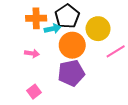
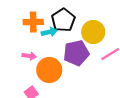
orange circle: (72, 45) -> (49, 70), moved
purple pentagon: (71, 73) -> (76, 53), moved

